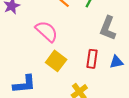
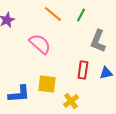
yellow square: (56, 61) -> (47, 84), moved, turned -30

